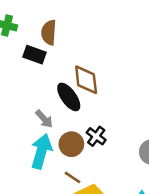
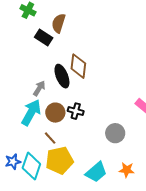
gray arrow: (44, 119) -> (39, 88), turned -119
black cross: (96, 136) -> (76, 111), turned -35

